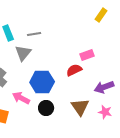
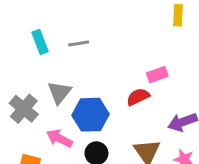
yellow rectangle: (101, 15) -> (178, 15), turned -32
gray triangle: (23, 53) -> (59, 92), moved

